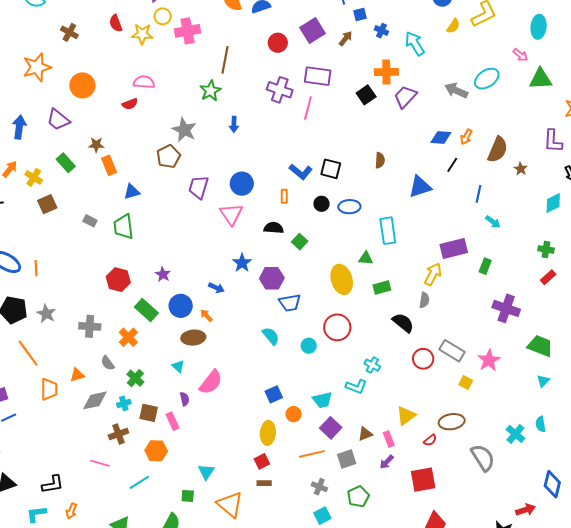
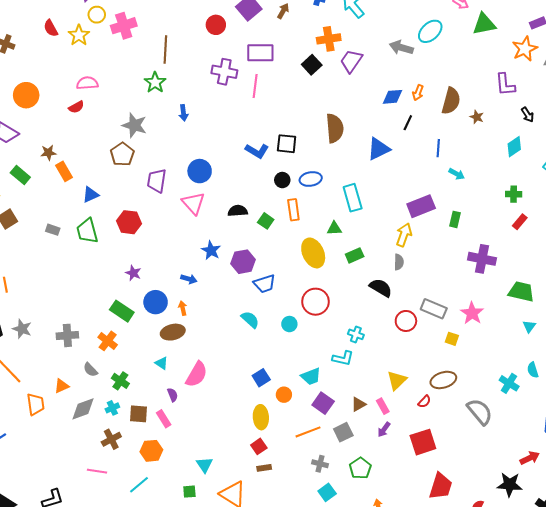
yellow star: (142, 34) -> (79, 35), turned -30
brown semicircle: (380, 160) -> (335, 128), size x1.8
orange rectangle: (284, 196) -> (293, 210), moved, size x1.5
red hexagon: (118, 280) -> (129, 222), moved
orange arrow: (206, 315) -> (183, 308), turned 40

